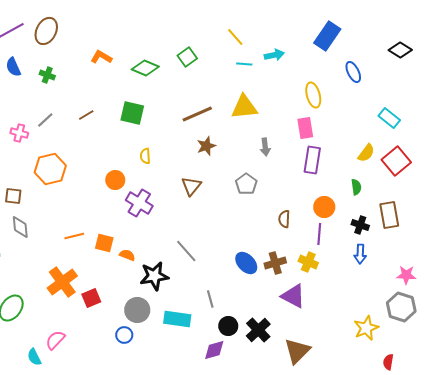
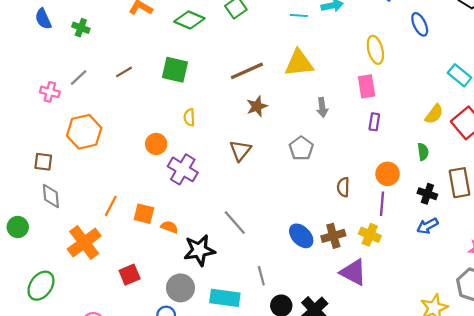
purple rectangle: (312, 160) -> (374, 122), size x0.6
orange line: (74, 236) -> (111, 206), turned -48
blue arrow: (360, 254) -> (427, 226), turned 60
orange cross: (62, 282) -> (84, 242), moved

